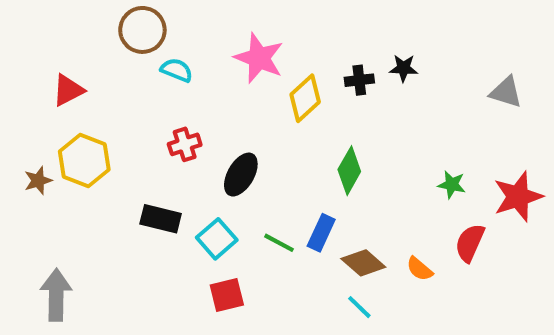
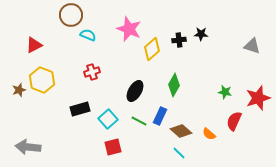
black ellipse: (241, 175) -> (135, 91), moved
black rectangle: (161, 219) -> (80, 109), turned -30
gray arrow: (56, 295) -> (28, 147), turned -85

